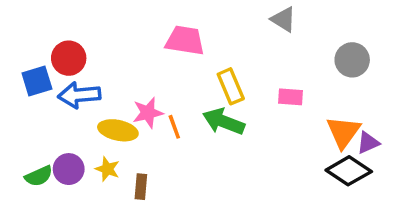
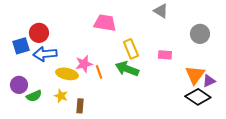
purple circle: (69, 169) -> (19, 85), moved
green semicircle: (39, 176) -> (34, 96), moved

